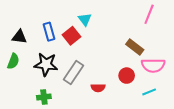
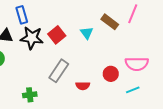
cyan triangle: (85, 19) -> (87, 33), moved
blue rectangle: (49, 32) -> (22, 15), moved
brown rectangle: (135, 47) -> (110, 22), moved
black star: (46, 64) -> (32, 38), moved

